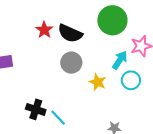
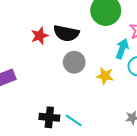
red star: (44, 30) -> (40, 36), turned 30

